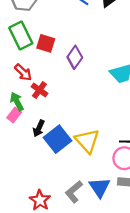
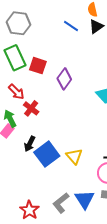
yellow triangle: (87, 141) -> (74, 156), size x0.7

